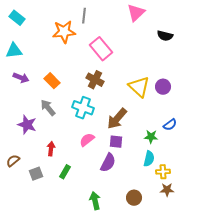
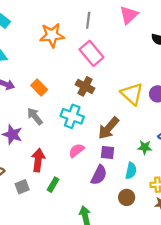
gray line: (84, 16) -> (88, 20), moved
red arrow: (51, 149) -> (38, 160), size x1.5
cyan semicircle: (149, 159) -> (131, 171), moved
brown circle: (134, 198) -> (127, 197), moved

